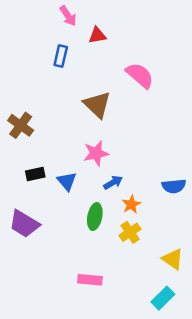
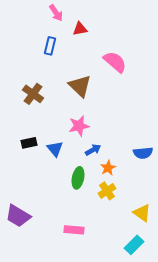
brown cross: (21, 125) -> (33, 94), moved
purple trapezoid: (24, 224) -> (18, 216), moved

